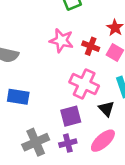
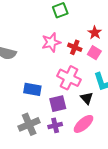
pink star: (61, 41) -> (51, 42), turned -30
blue rectangle: (18, 97) -> (32, 89), moved

